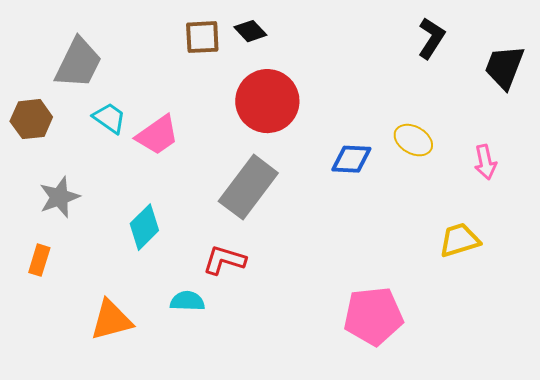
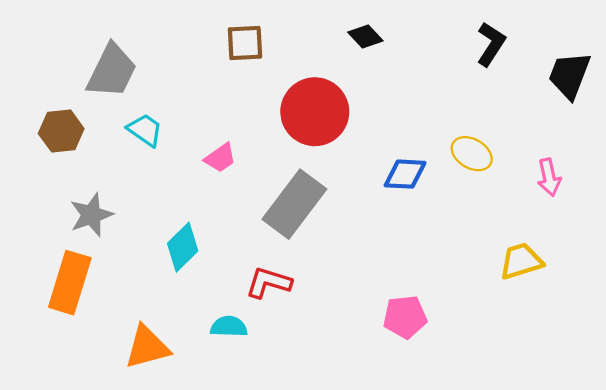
black diamond: (250, 31) -> (365, 37), moved
pink trapezoid: (157, 135) -> (220, 158), moved, size x0.7
orange rectangle: (39, 260) -> (70, 283), size x1.8
pink pentagon: (373, 316) -> (405, 317), moved, size x0.7

